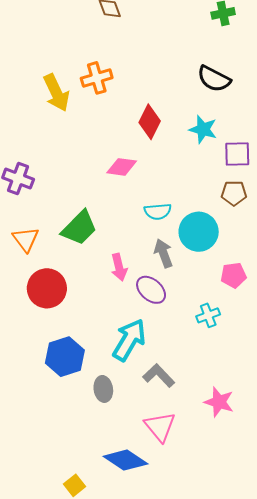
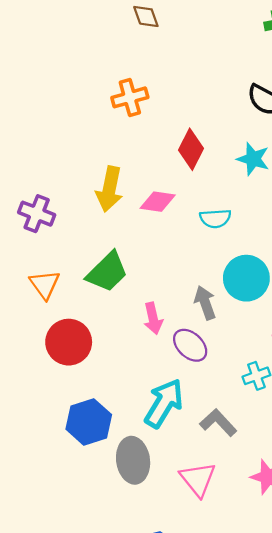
yellow arrow: (56, 93) -> (109, 189), moved, turned 36
cyan semicircle: (158, 211) -> (215, 218), moved
gray L-shape: (159, 376) -> (218, 423), moved
gray ellipse: (103, 389) -> (133, 460), size x1.5
pink triangle: (160, 427) -> (198, 479), moved

